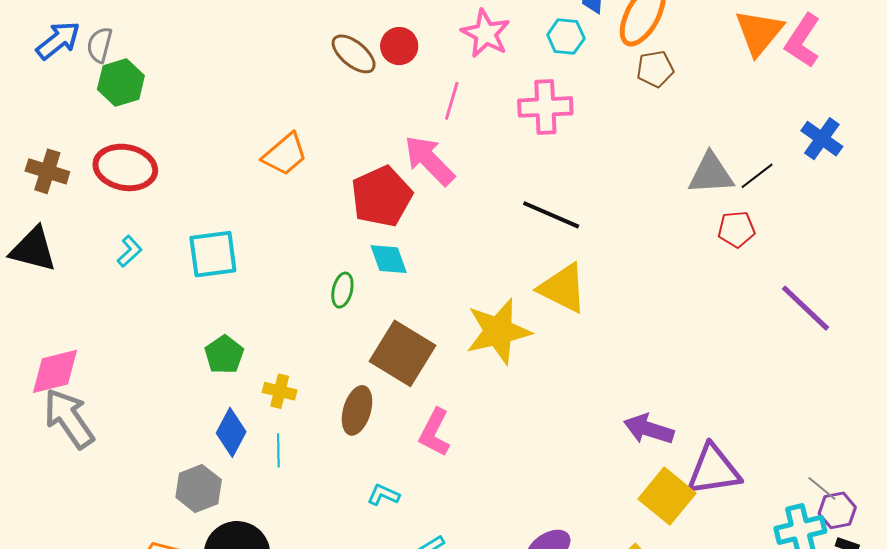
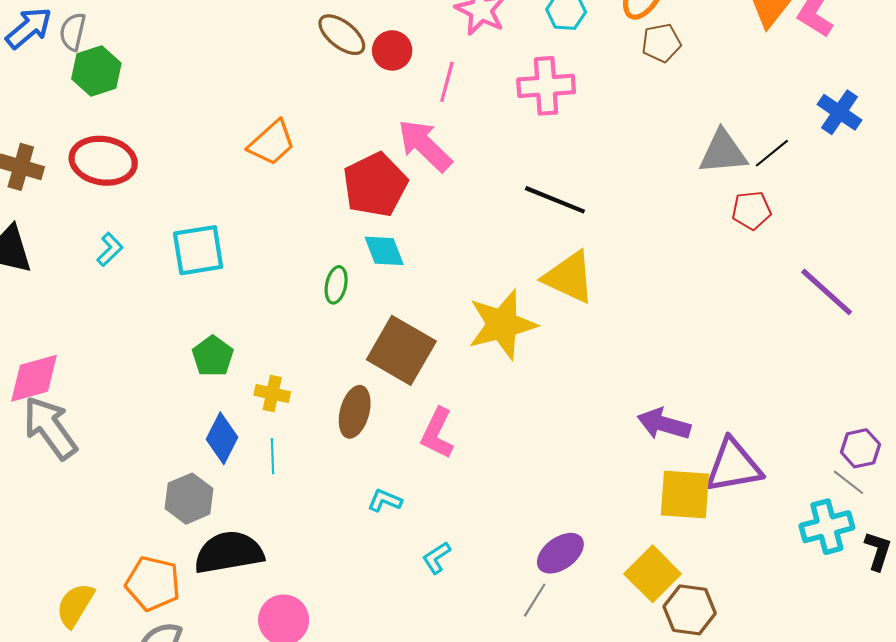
red circle: (399, 46) -> (392, 50), moved
yellow square: (667, 496) -> (685, 494), turned -34
purple hexagon: (837, 510) -> (860, 448), moved

